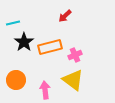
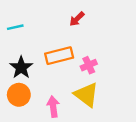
black star: (24, 42) -> (21, 68), moved

